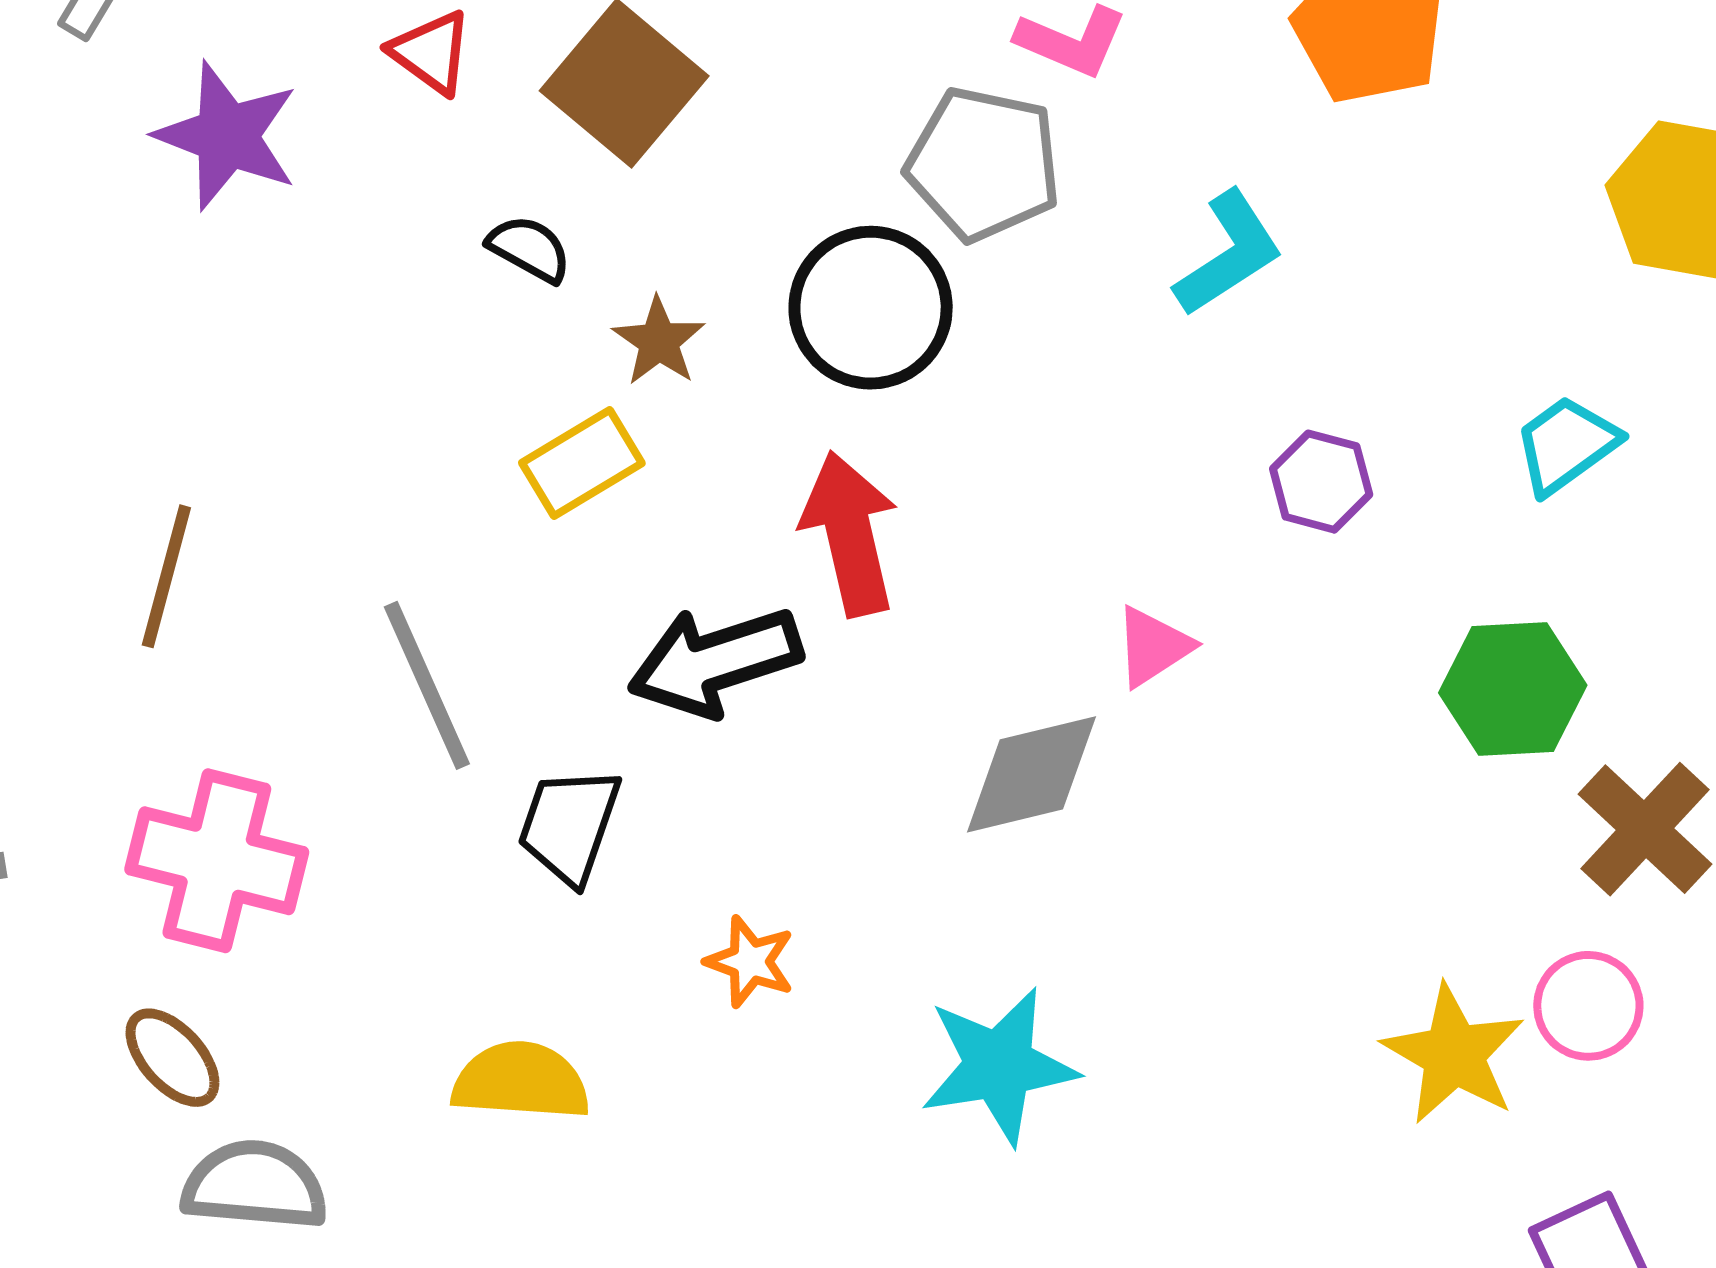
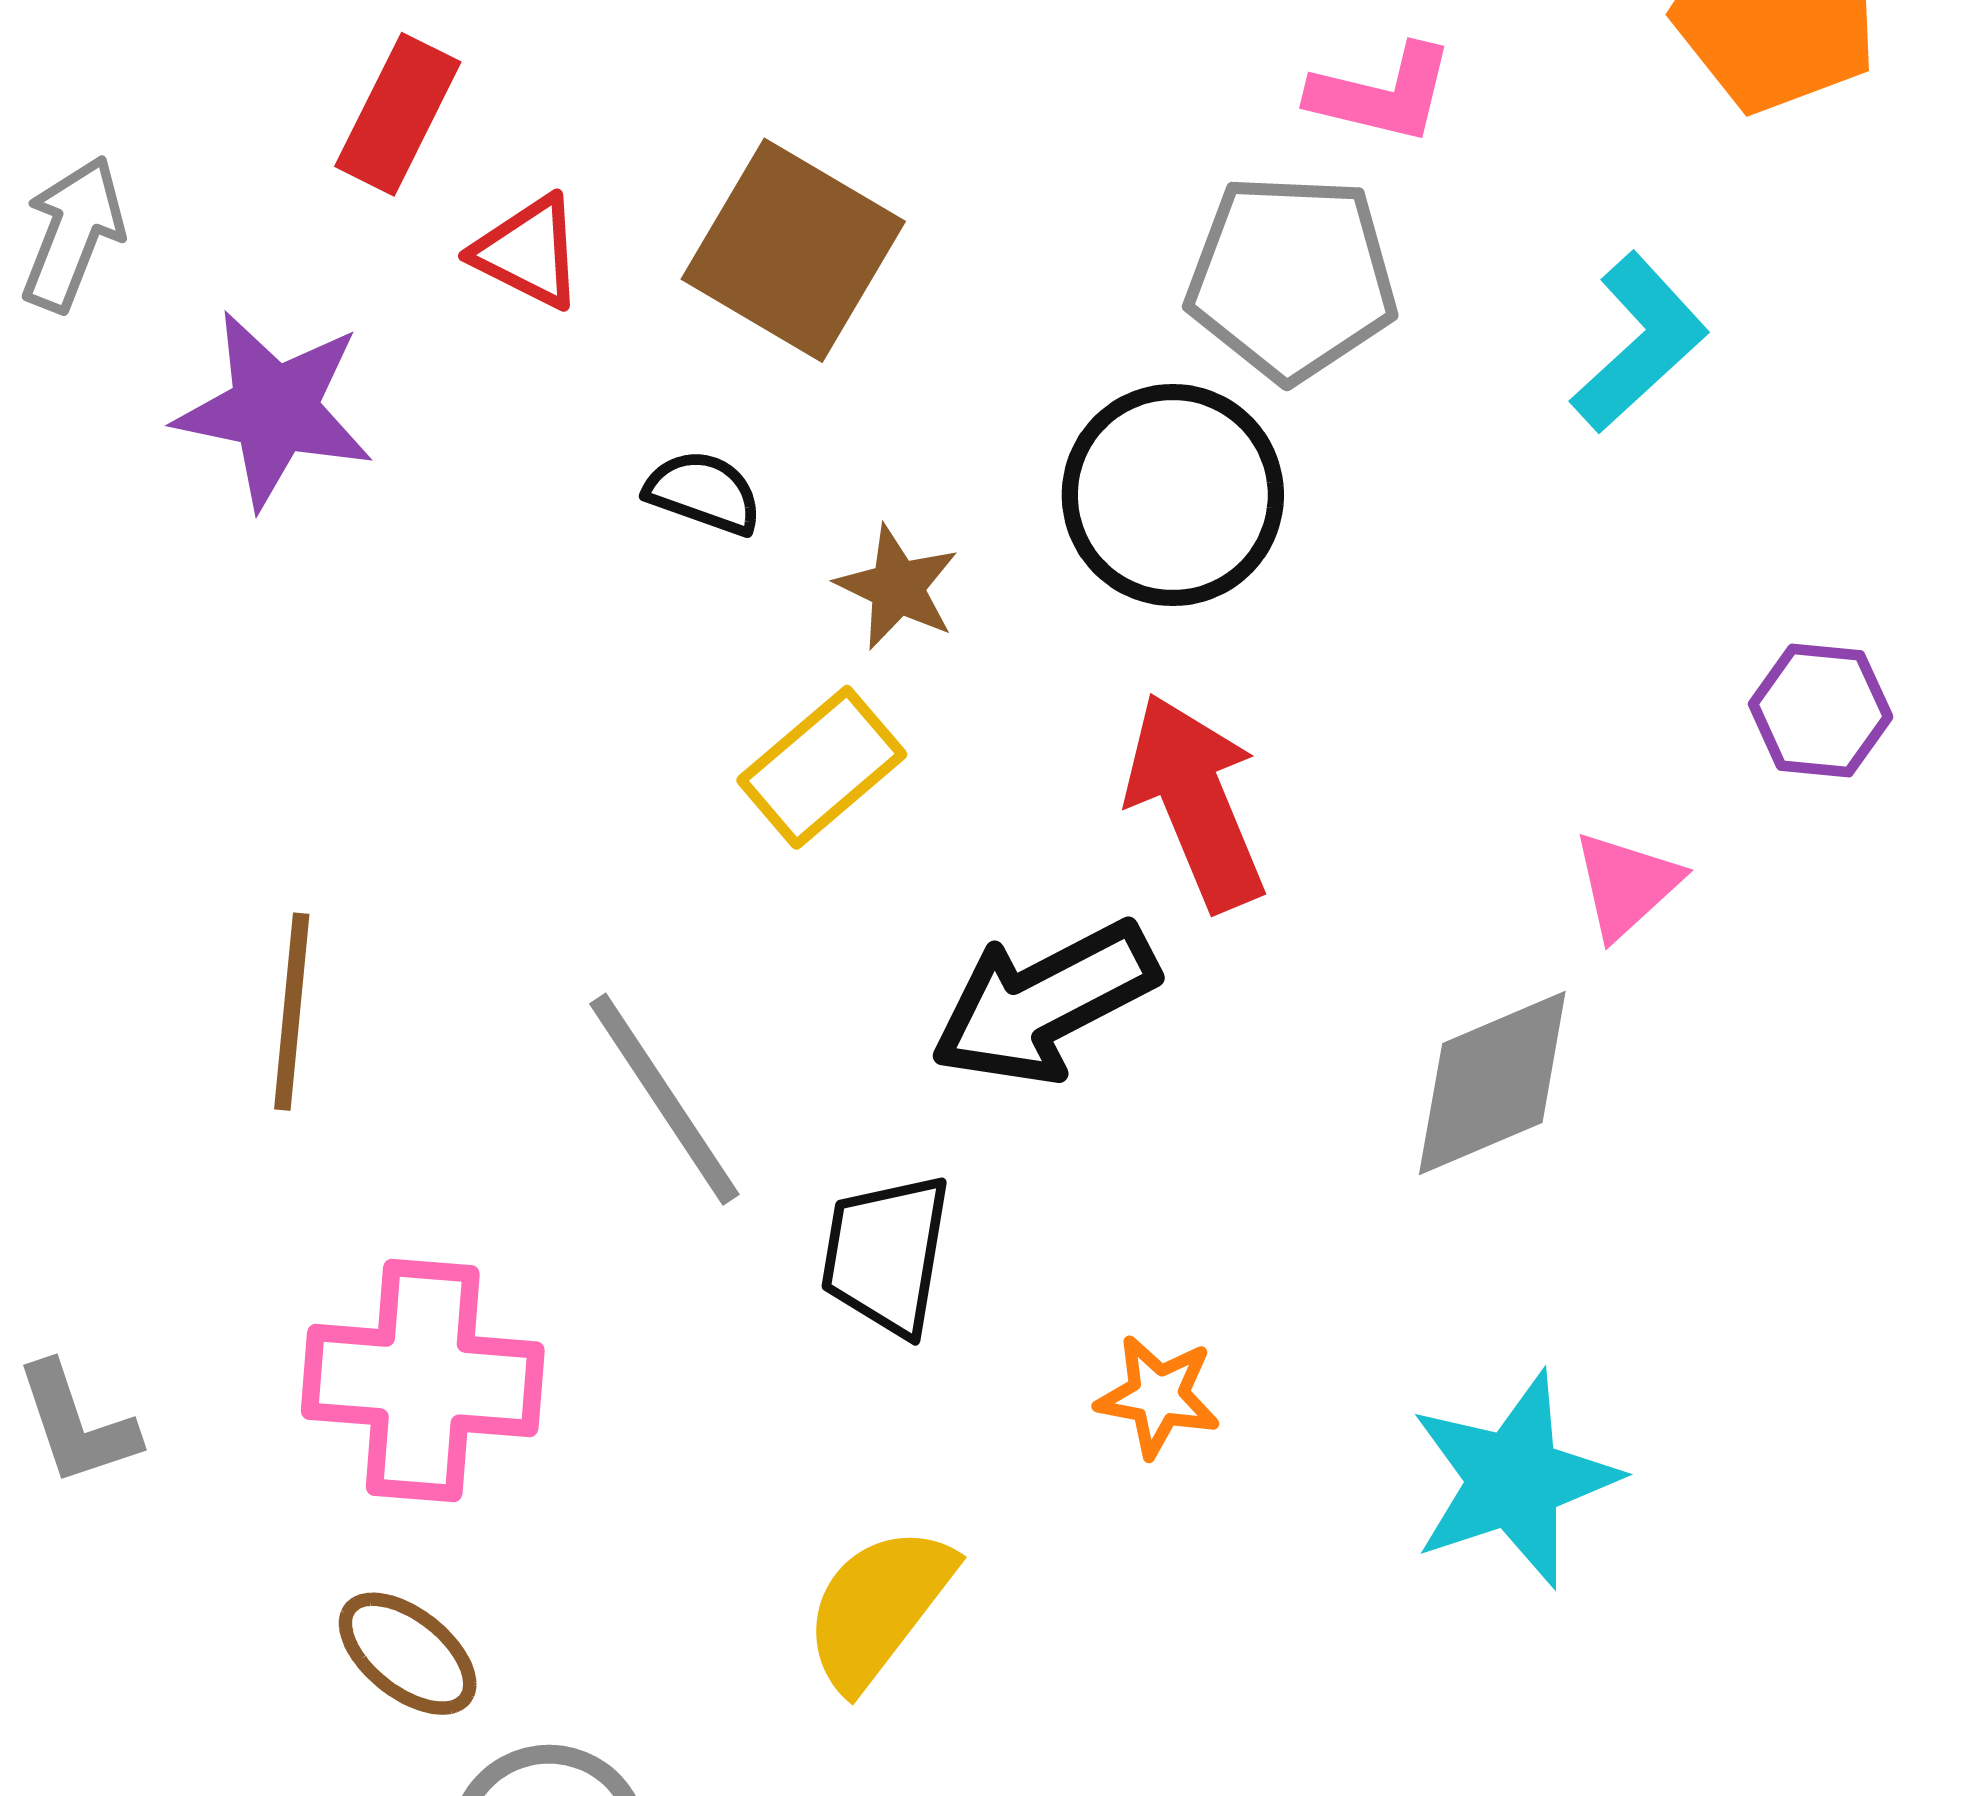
purple hexagon: (1321, 482) -> (1821, 710), moved
yellow semicircle: (521, 1081) -> (878, 1607), turned -47

